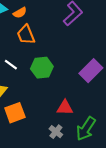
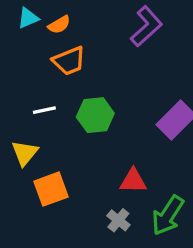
orange trapezoid: (26, 35) -> (69, 61), turned -90
white line: (11, 65) -> (44, 110), turned -48

